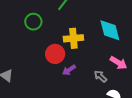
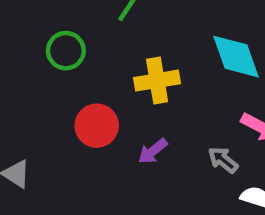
red circle: (55, 54) -> (97, 126), moved

